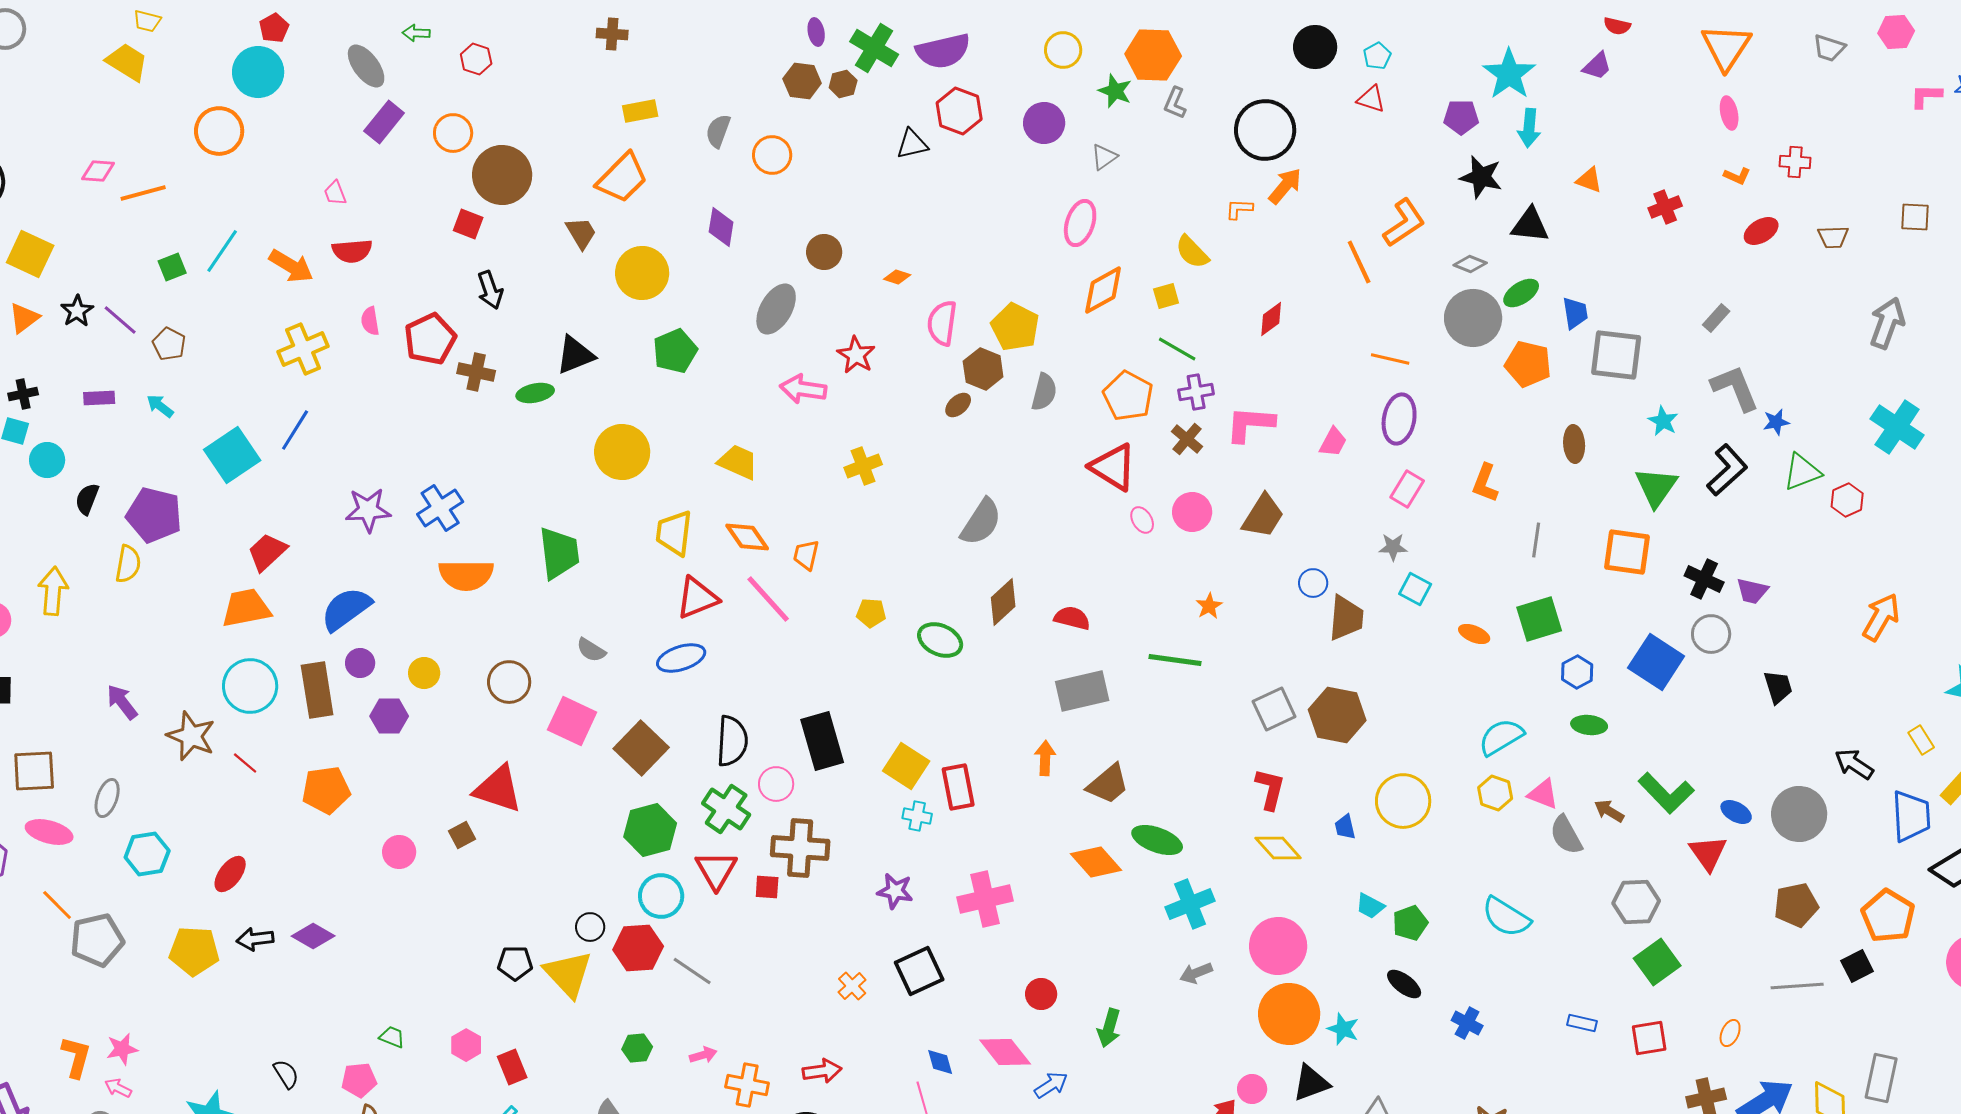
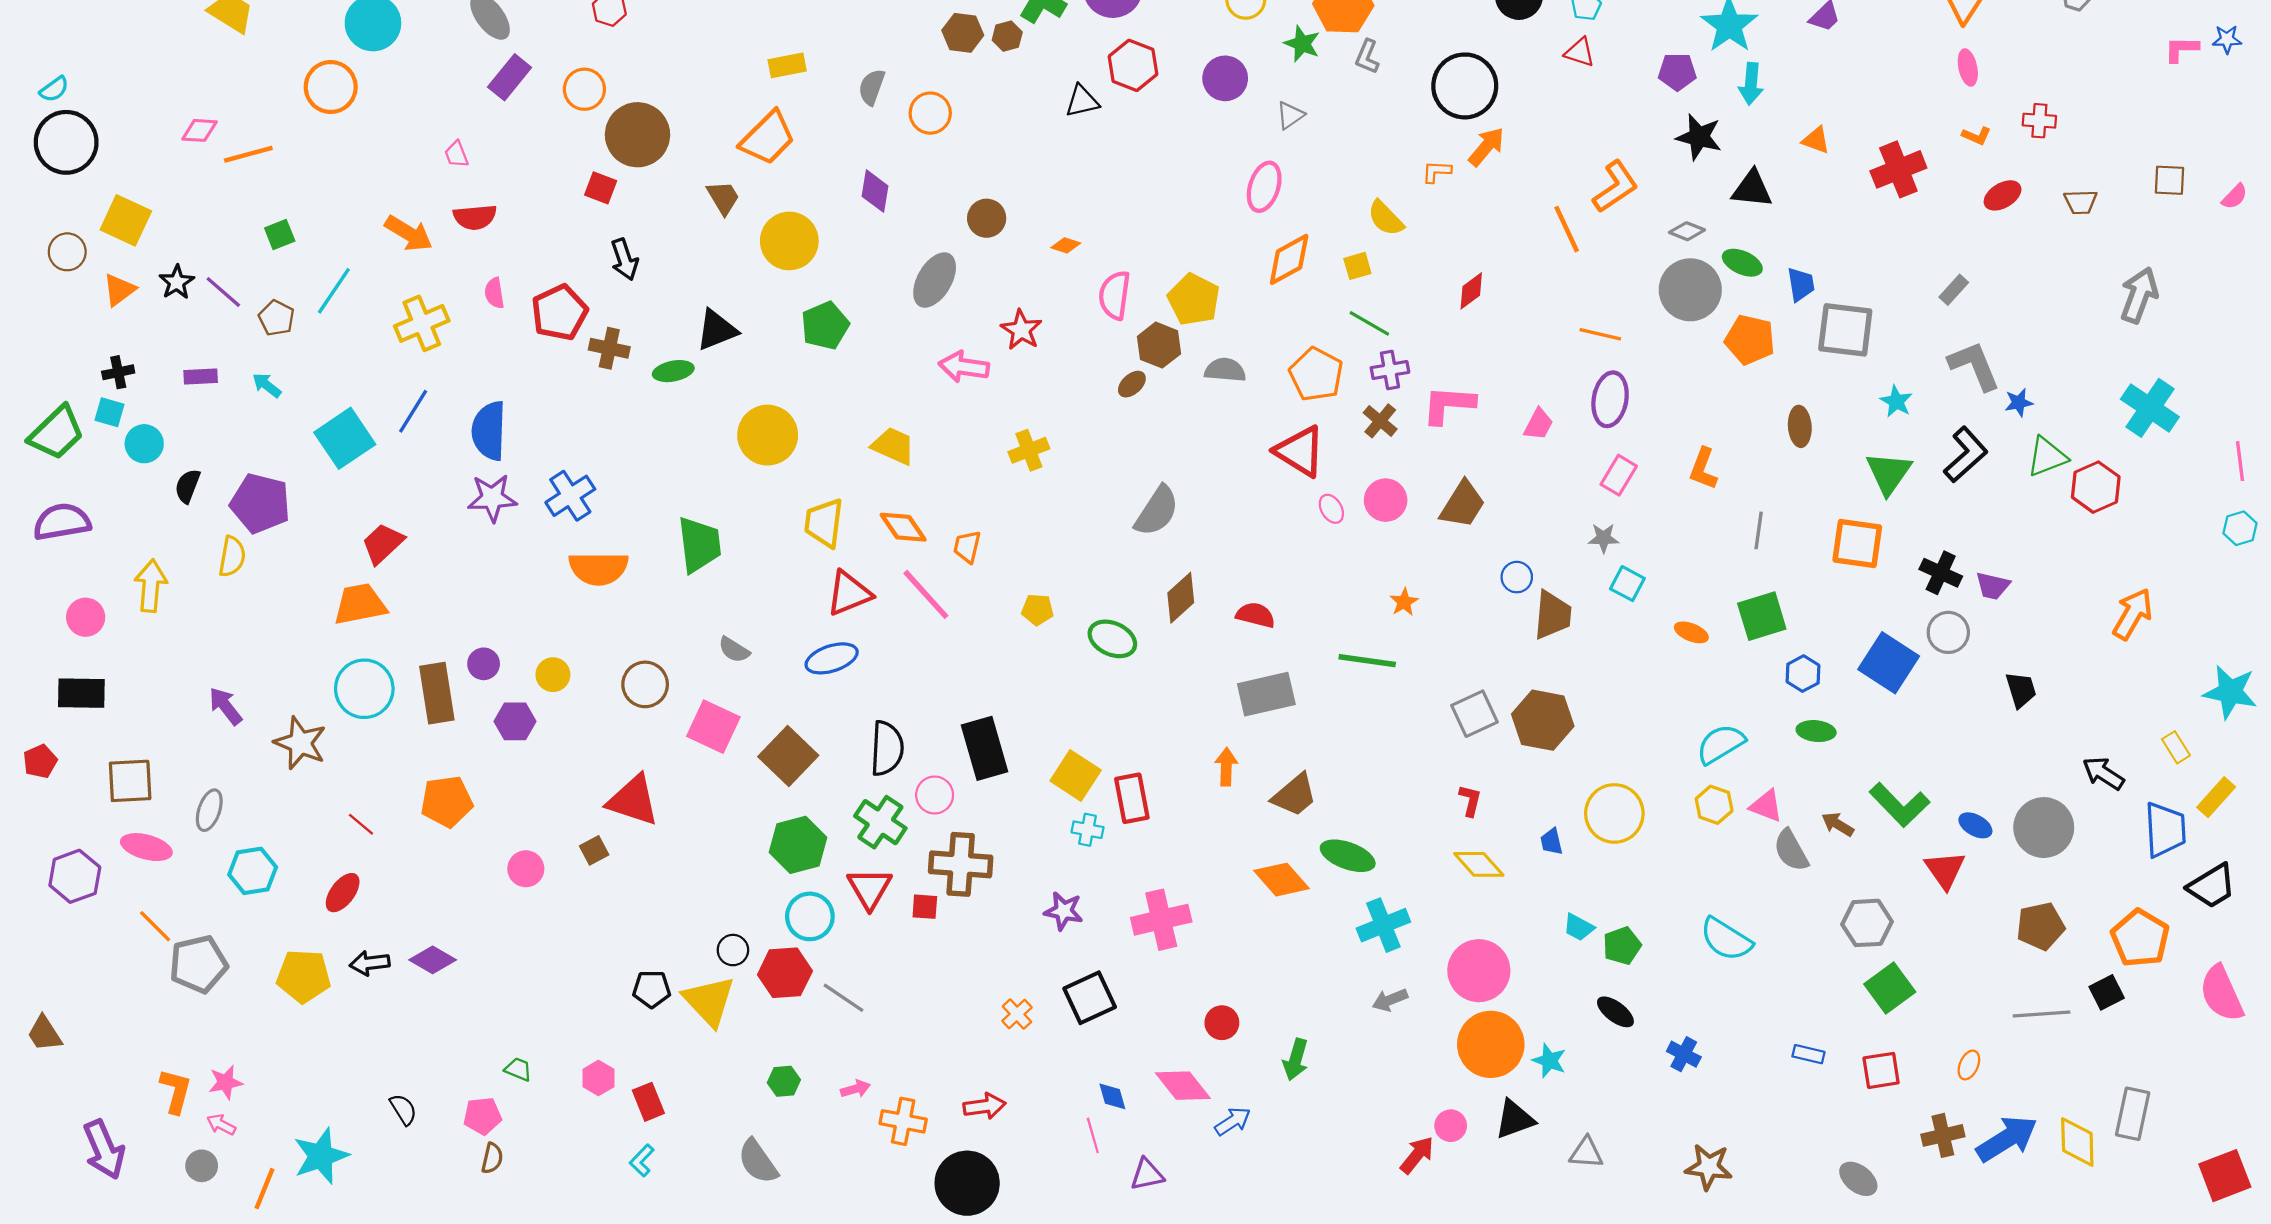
red cross: (1665, 207) -> (1898, 169), size x1.5
cyan line: (222, 251) -> (334, 291), moved
green ellipse: (1521, 293) -> (1742, 263), turned 57
gray semicircle: (1044, 392) -> (1225, 370), turned -99
red hexagon: (1847, 500) -> (2096, 487), size x1.4
blue semicircle: (346, 609) -> (489, 431), moved, turned -52
red line: (245, 763) -> (361, 824), moved
red L-shape: (1270, 789) -> (1470, 800), size x0.7

